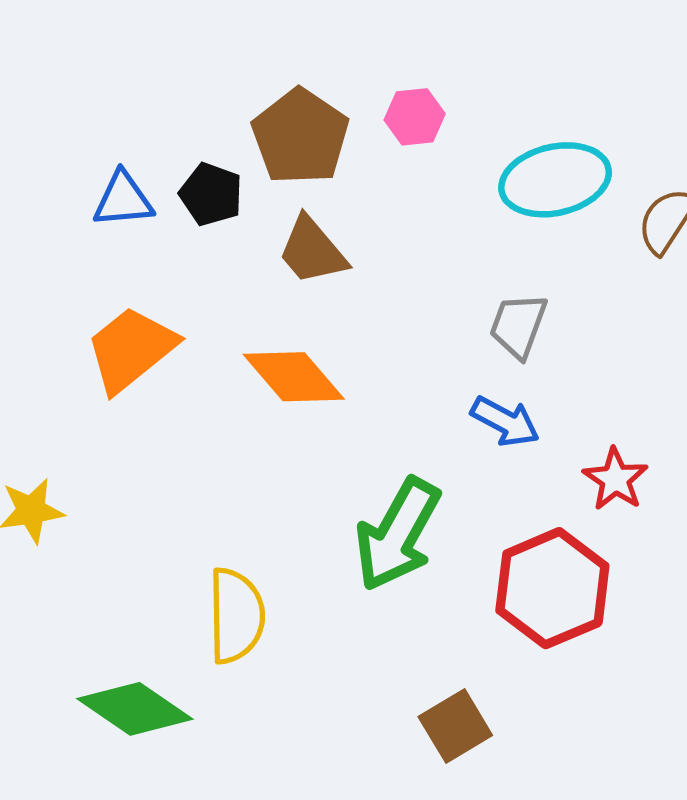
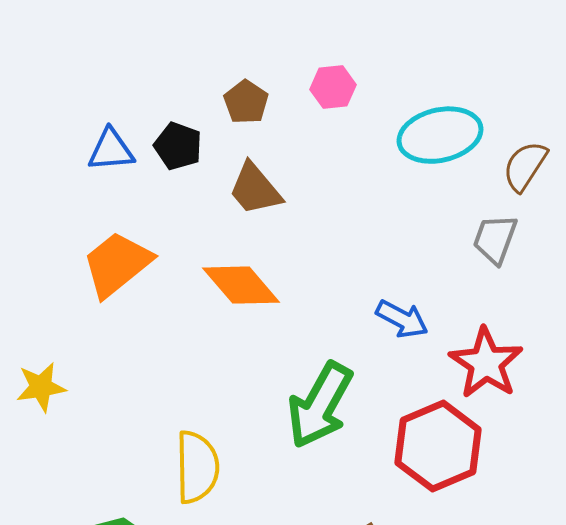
brown pentagon: (300, 137) -> (246, 102), size x0.6
gray trapezoid: (518, 326) -> (495, 239), moved
red star: (615, 479) -> (486, 363), size x1.5

